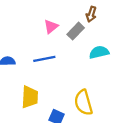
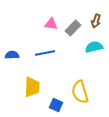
brown arrow: (91, 14) -> (96, 21), moved
pink triangle: (51, 27) -> (51, 24), turned 48

